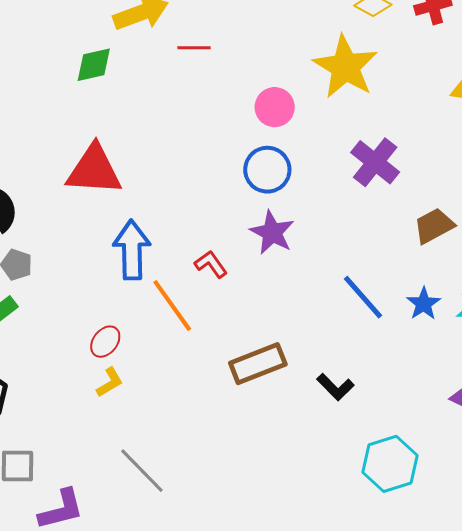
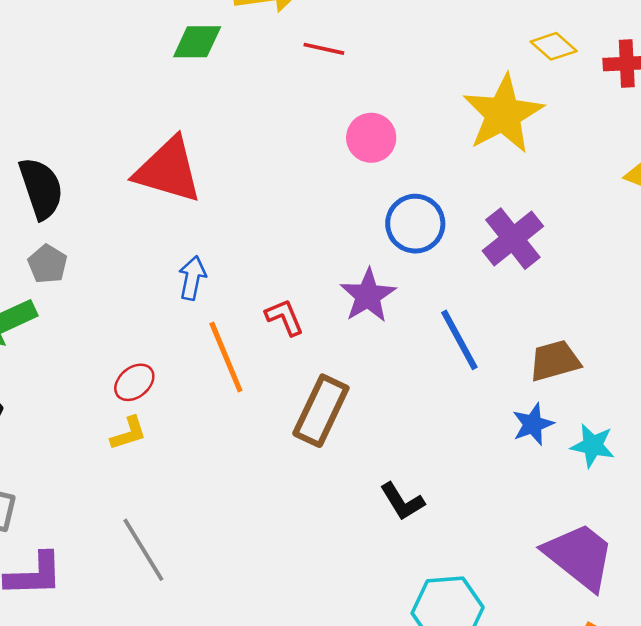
pink circle: (275, 107) -> (371, 138), moved
blue circle: (267, 170) -> (415, 224), moved
brown trapezoid: (434, 226) -> (555, 361), moved
blue arrow: (132, 250) -> (192, 278), size x0.6
blue line: (363, 297) -> (459, 340), moved
brown rectangle: (258, 364) -> (321, 411), moved, turned -56

